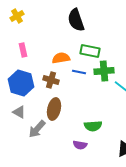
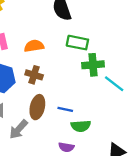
orange semicircle: (61, 58) -> (34, 46), moved
blue line: (79, 72) -> (65, 109), moved

